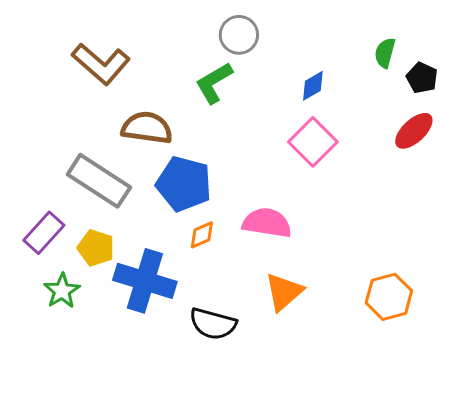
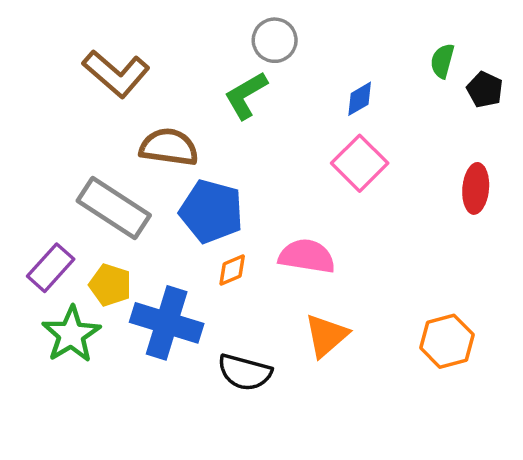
red ellipse: (414, 131) -> (476, 188), moved, turned -42
green star: (62, 291) -> (71, 334), size x1.4

